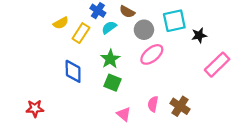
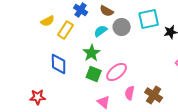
cyan semicircle: (109, 27) -> (101, 31), moved
pink ellipse: (152, 54) -> (117, 72), moved
red star: (35, 108) -> (38, 97), moved

